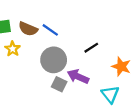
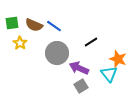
gray square: (59, 84) -> (81, 86), moved, turned 32
cyan triangle: (110, 94) -> (109, 74), moved

